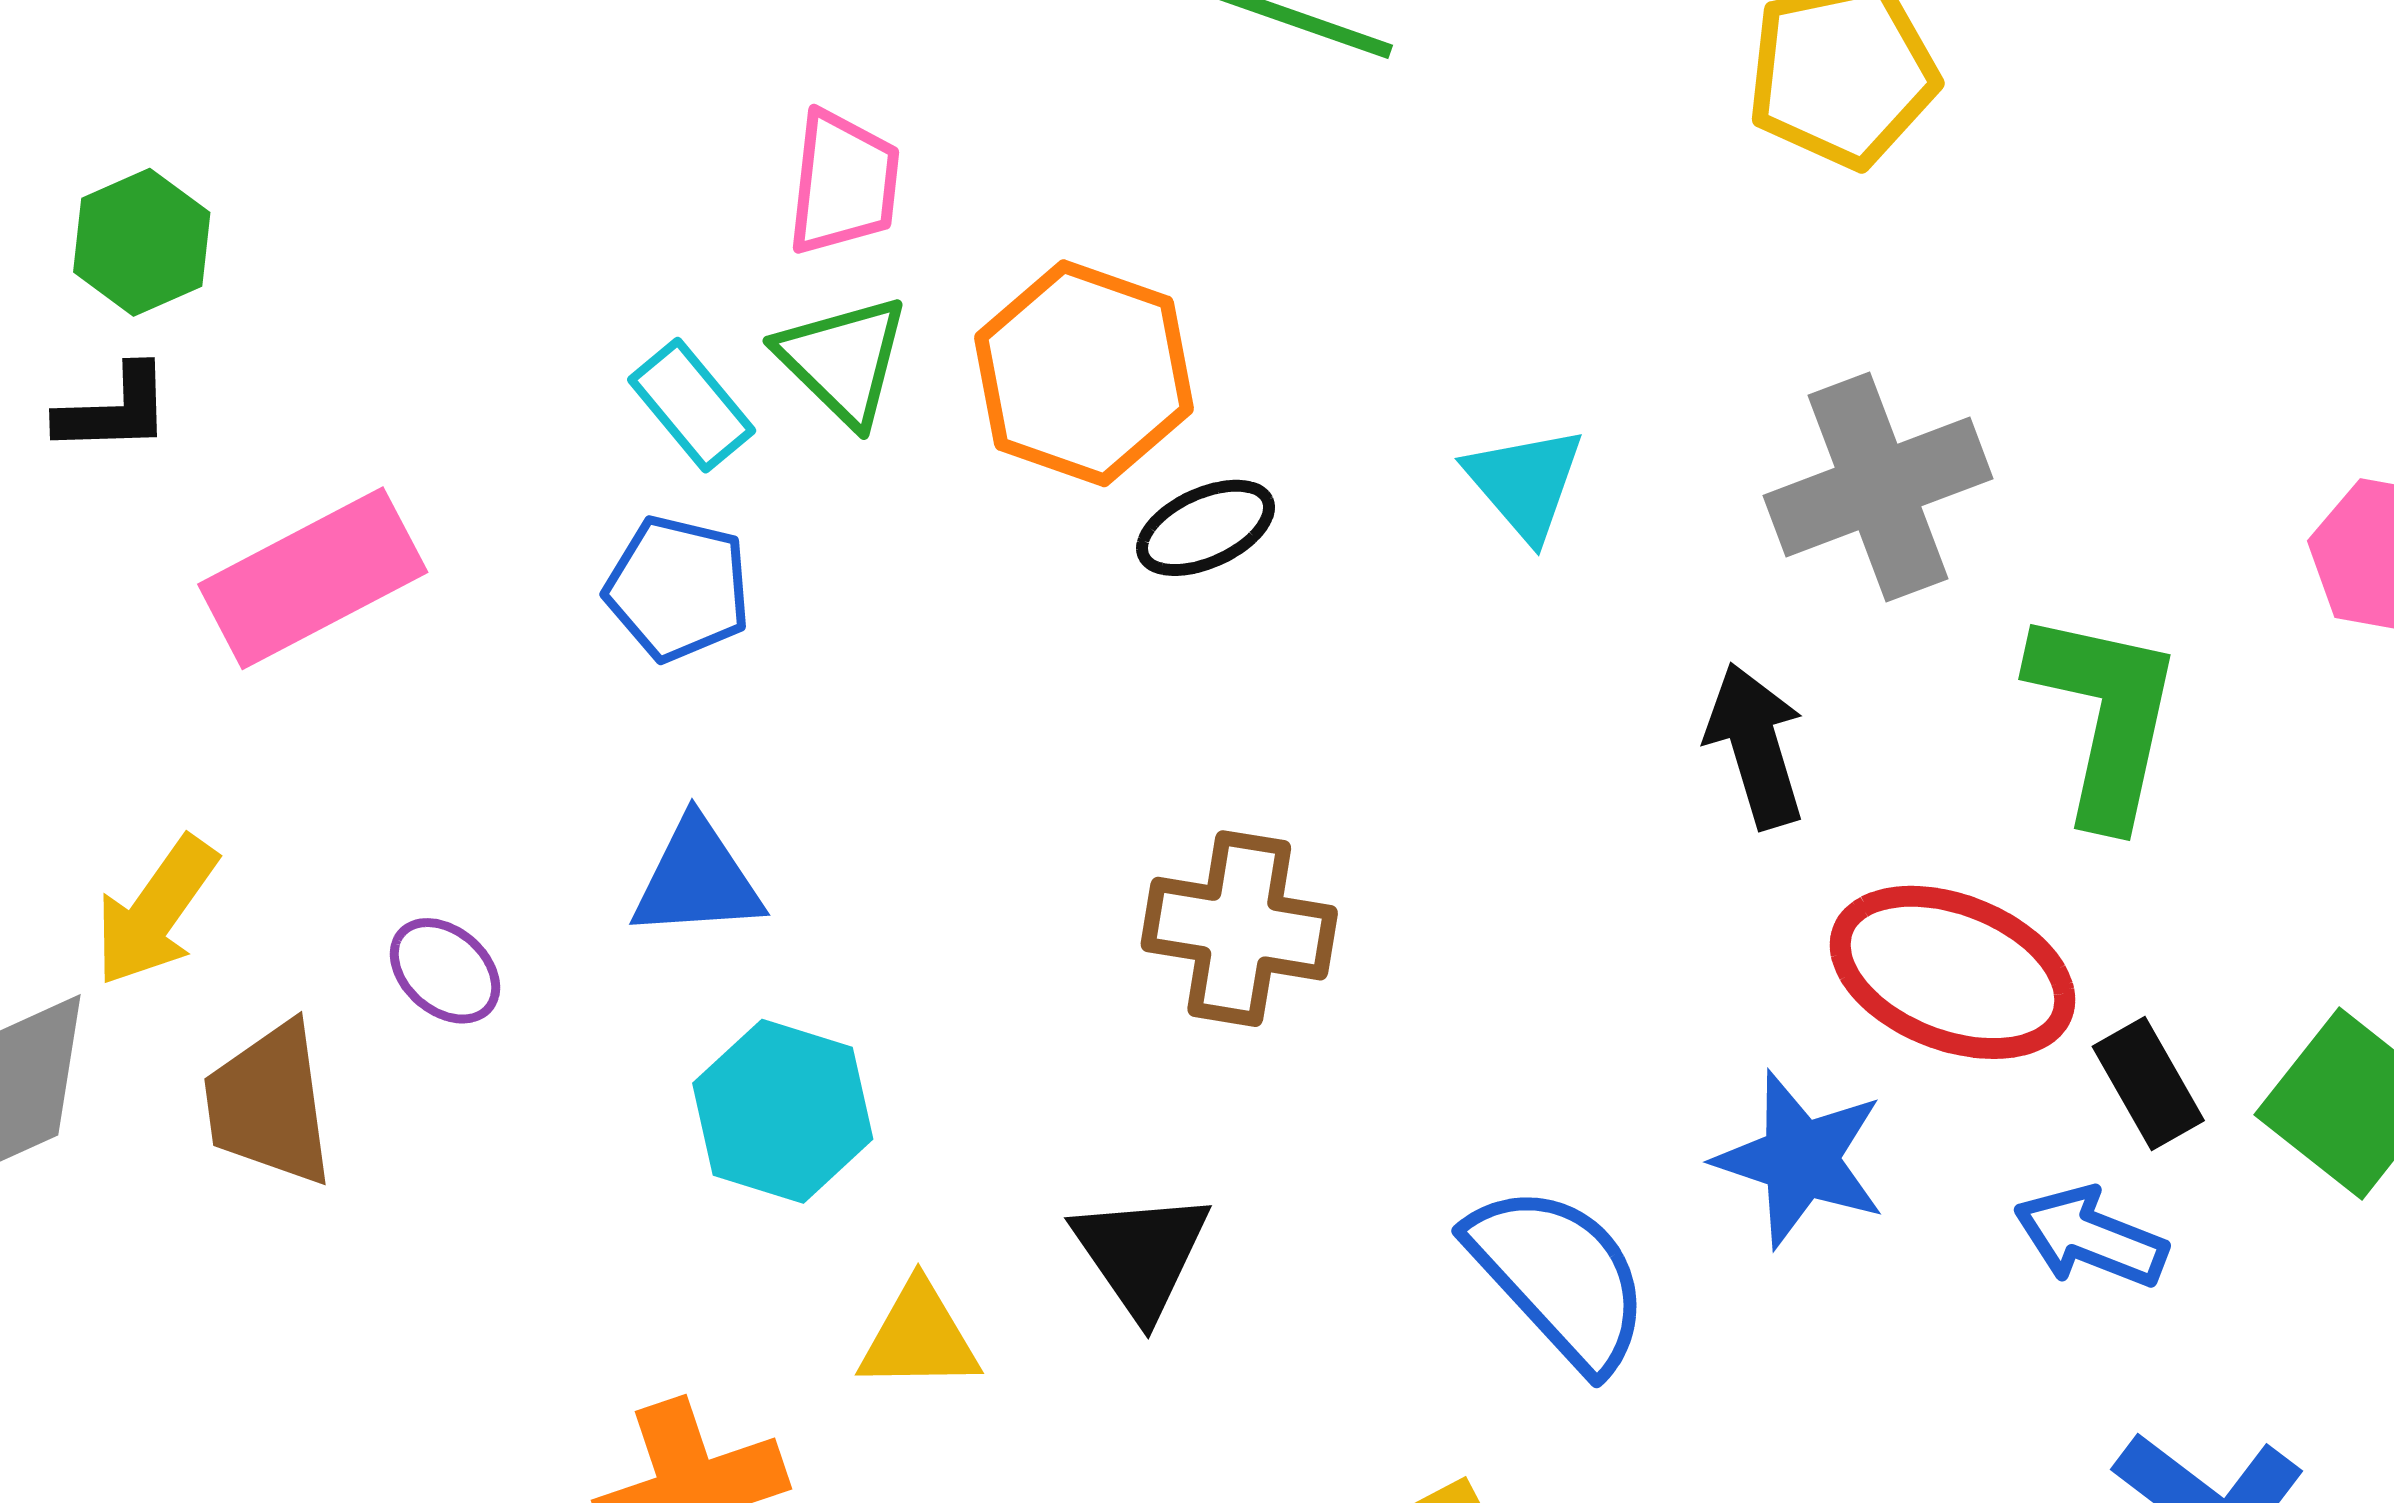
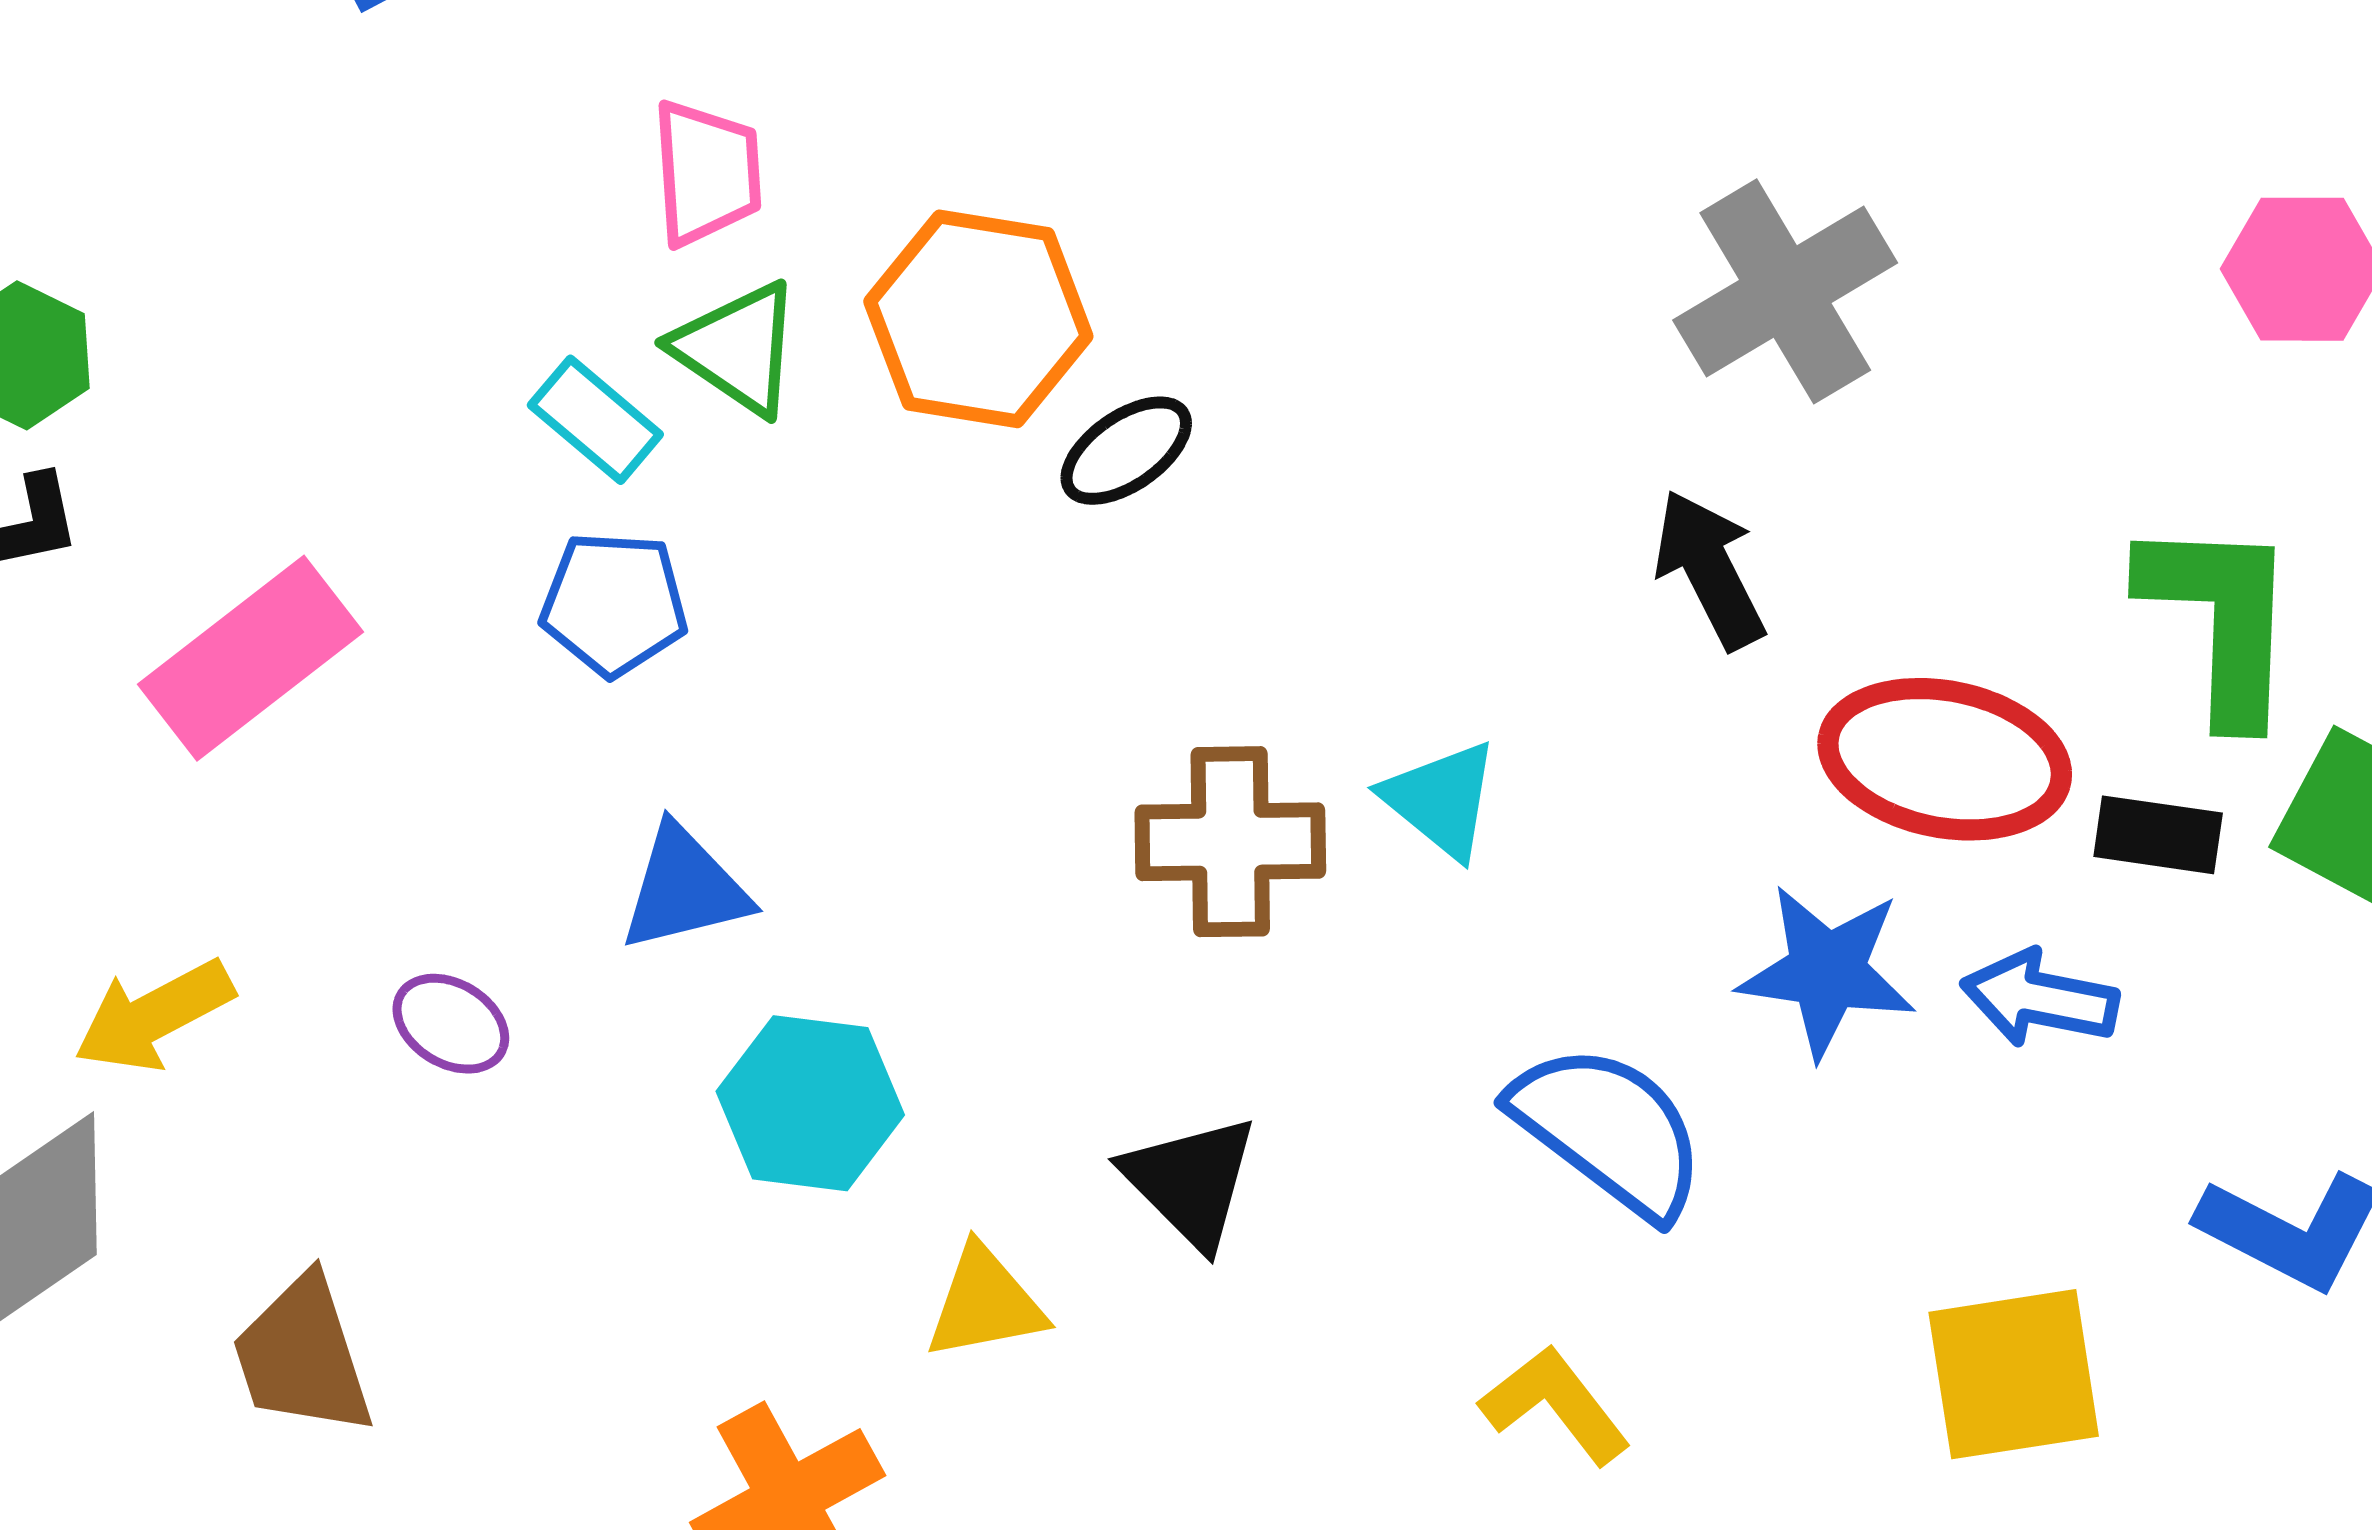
cyan triangle: (1525, 483) -> (1441, 799), moved
green L-shape: (2105, 717) -> (2221, 620), moved
yellow arrow: (156, 911) -> (154, 1016), turned 37
black rectangle: (2148, 1084) -> (2158, 835), turned -42
brown trapezoid: (269, 1104) -> (303, 1356), moved
blue arrow: (2091, 1237) -> (2040, 998), moved

